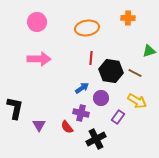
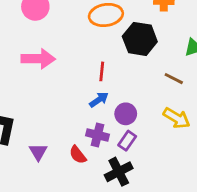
red line: (91, 58) -> (102, 71), moved
black hexagon: (111, 71) -> (140, 39), moved
purple rectangle: (118, 117) -> (127, 141), moved

